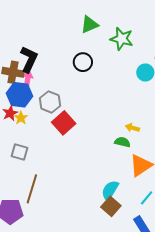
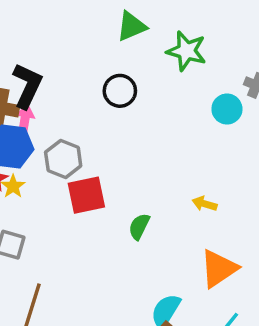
red square: (64, 123) -> (86, 195), turned 30
green semicircle: (122, 142) -> (139, 226), moved, turned -77

